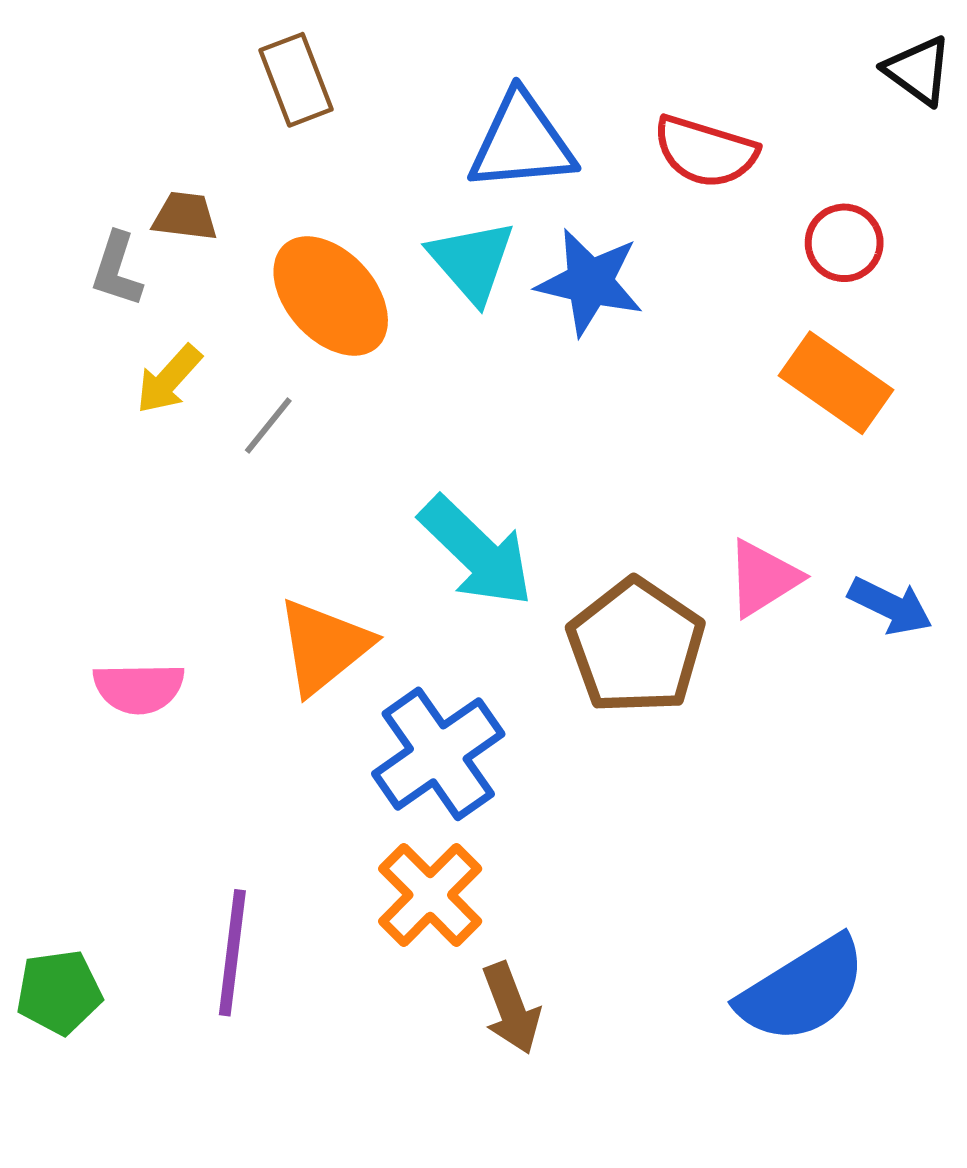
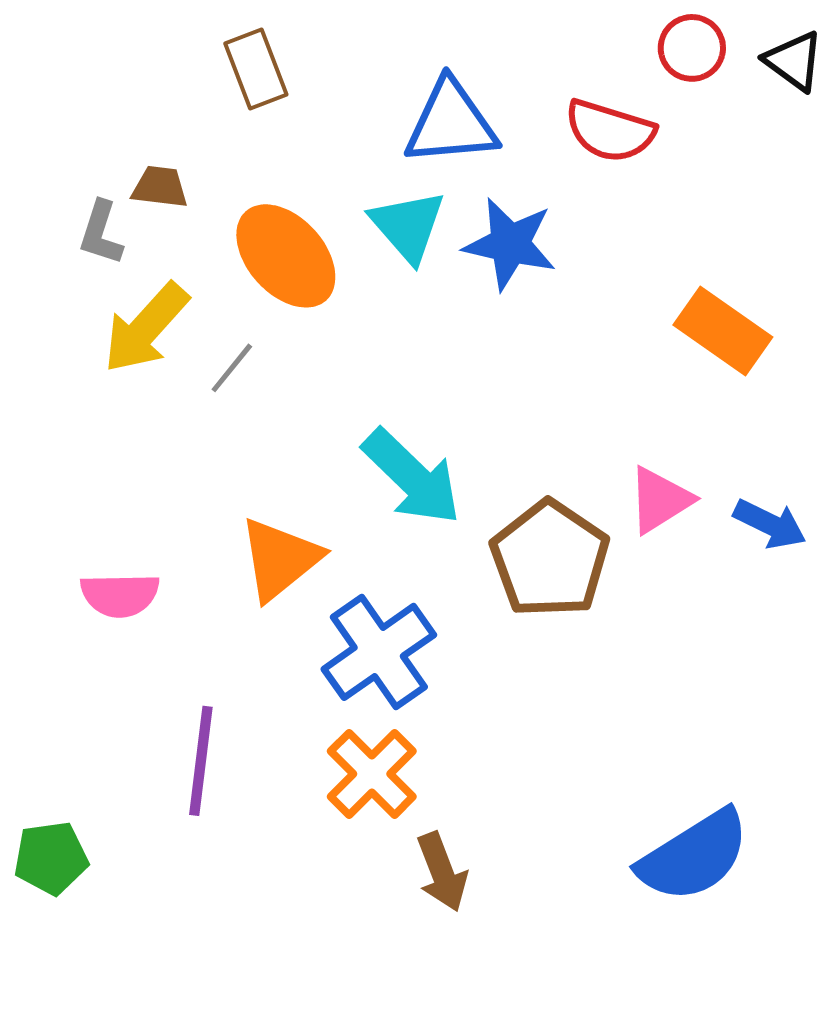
red circle: (844, 243) -> (692, 48), moved
yellow arrow: (169, 379) -> (146, 328), size x1.5
purple line: (232, 953) -> (201, 761), moved

